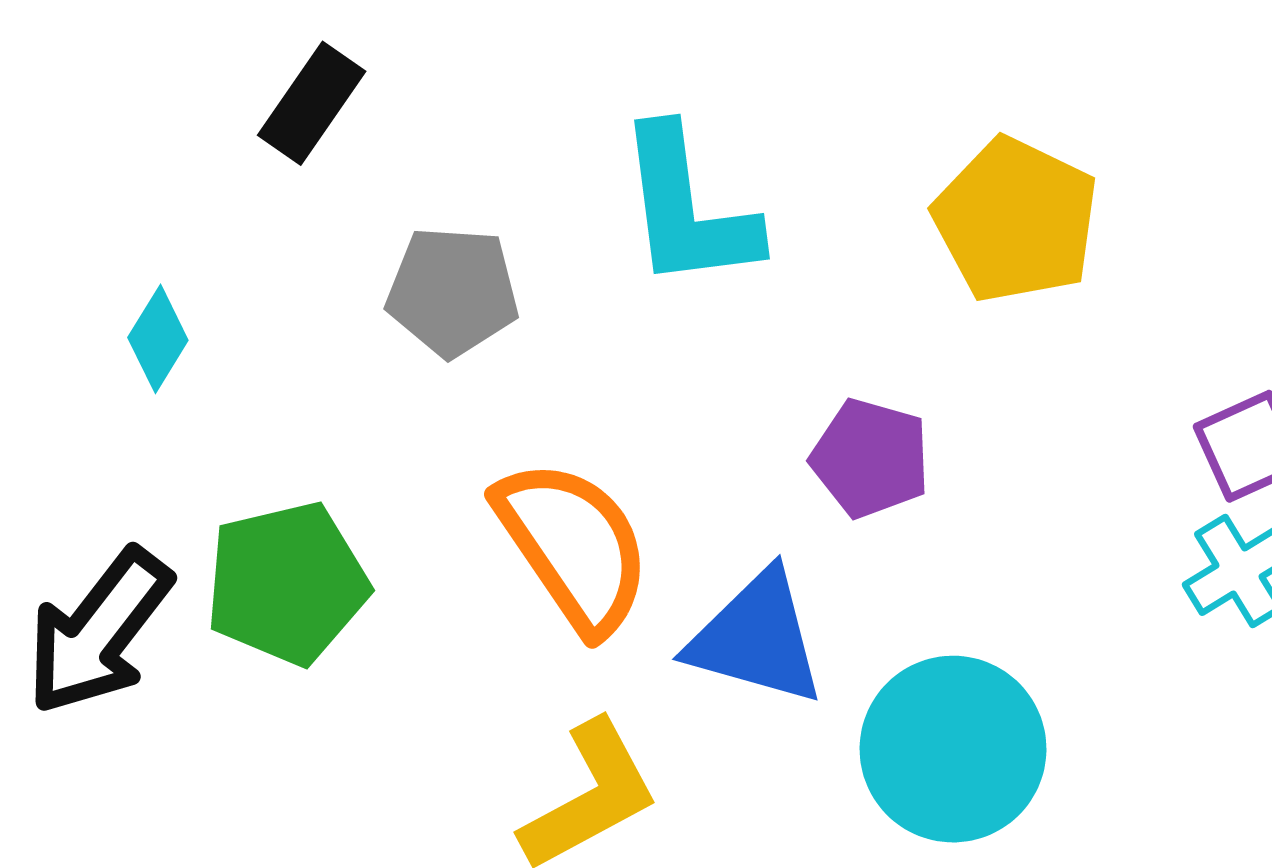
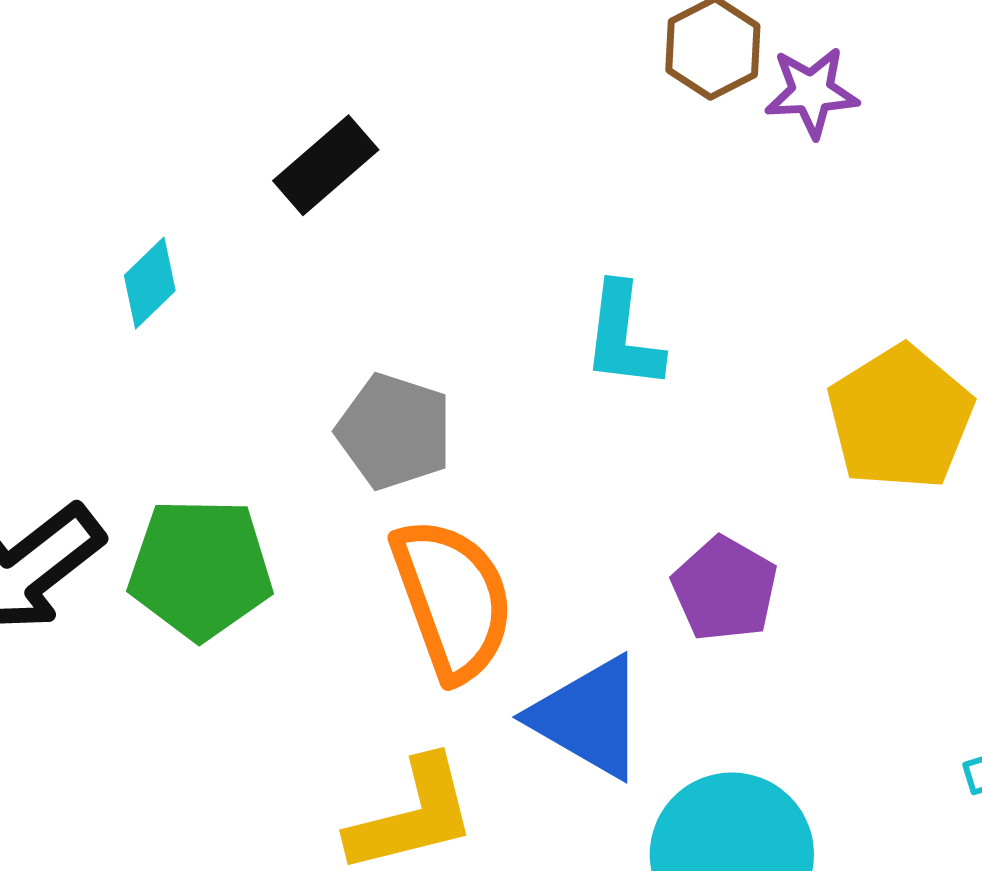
cyan L-shape: (687, 208) -> (623, 336), size x0.7
gray pentagon: (453, 291) -> (394, 431), moved
cyan diamond: (158, 339) -> (150, 283), moved

